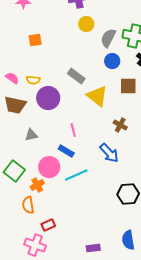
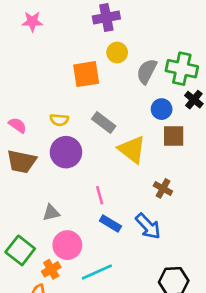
orange square: (35, 40) -> (86, 74), moved, size x1.5
blue circle: (112, 61) -> (162, 109), moved
yellow semicircle: (33, 80) -> (59, 120), moved
gray triangle: (31, 135) -> (51, 213), moved
blue rectangle: (66, 151) -> (110, 224), moved
cyan line: (76, 175) -> (97, 272), moved

